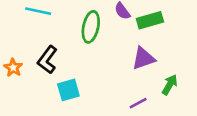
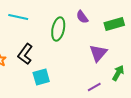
green rectangle: (150, 20) -> (114, 24), moved
purple triangle: (143, 58) -> (98, 53), turned -30

